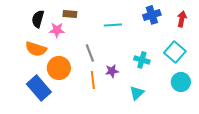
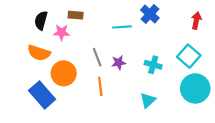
blue cross: (152, 15) -> (150, 14), moved, turned -30
purple star: (112, 71) -> (119, 63), moved
cyan circle: (181, 82) -> (195, 88), size x1.4

